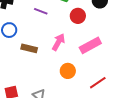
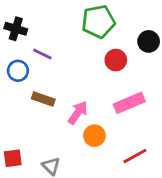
purple line: (41, 11) -> (42, 54), moved
pink arrow: (58, 42) -> (78, 113), moved

